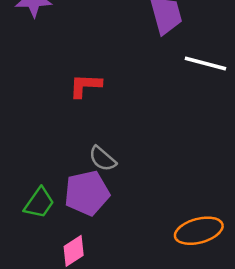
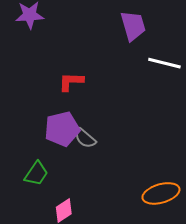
purple pentagon: (87, 193) -> (62, 129), moved

